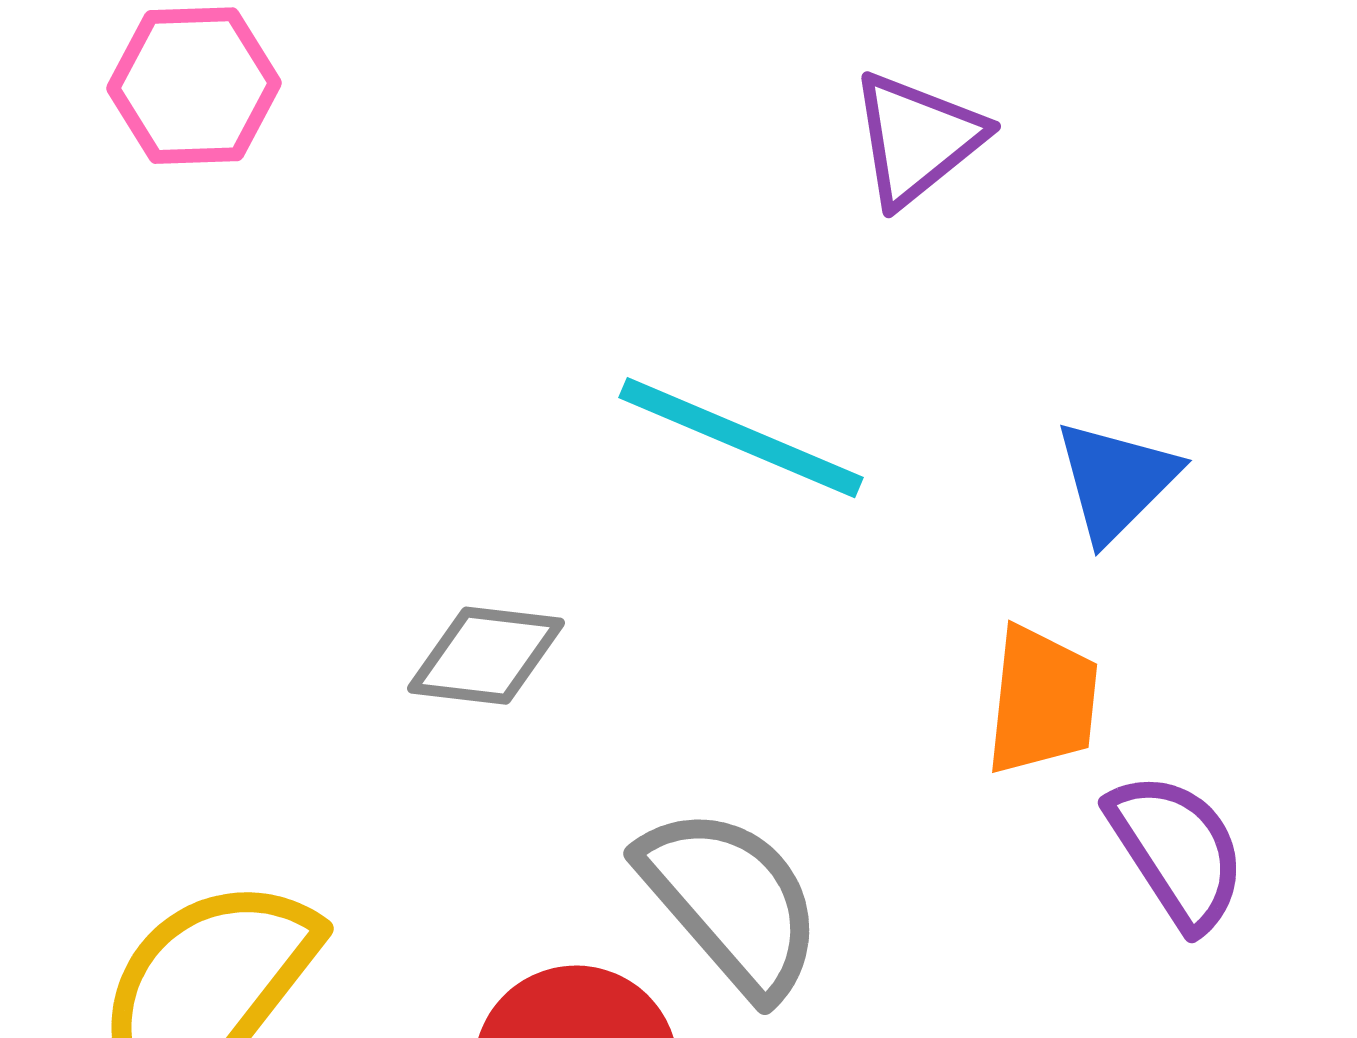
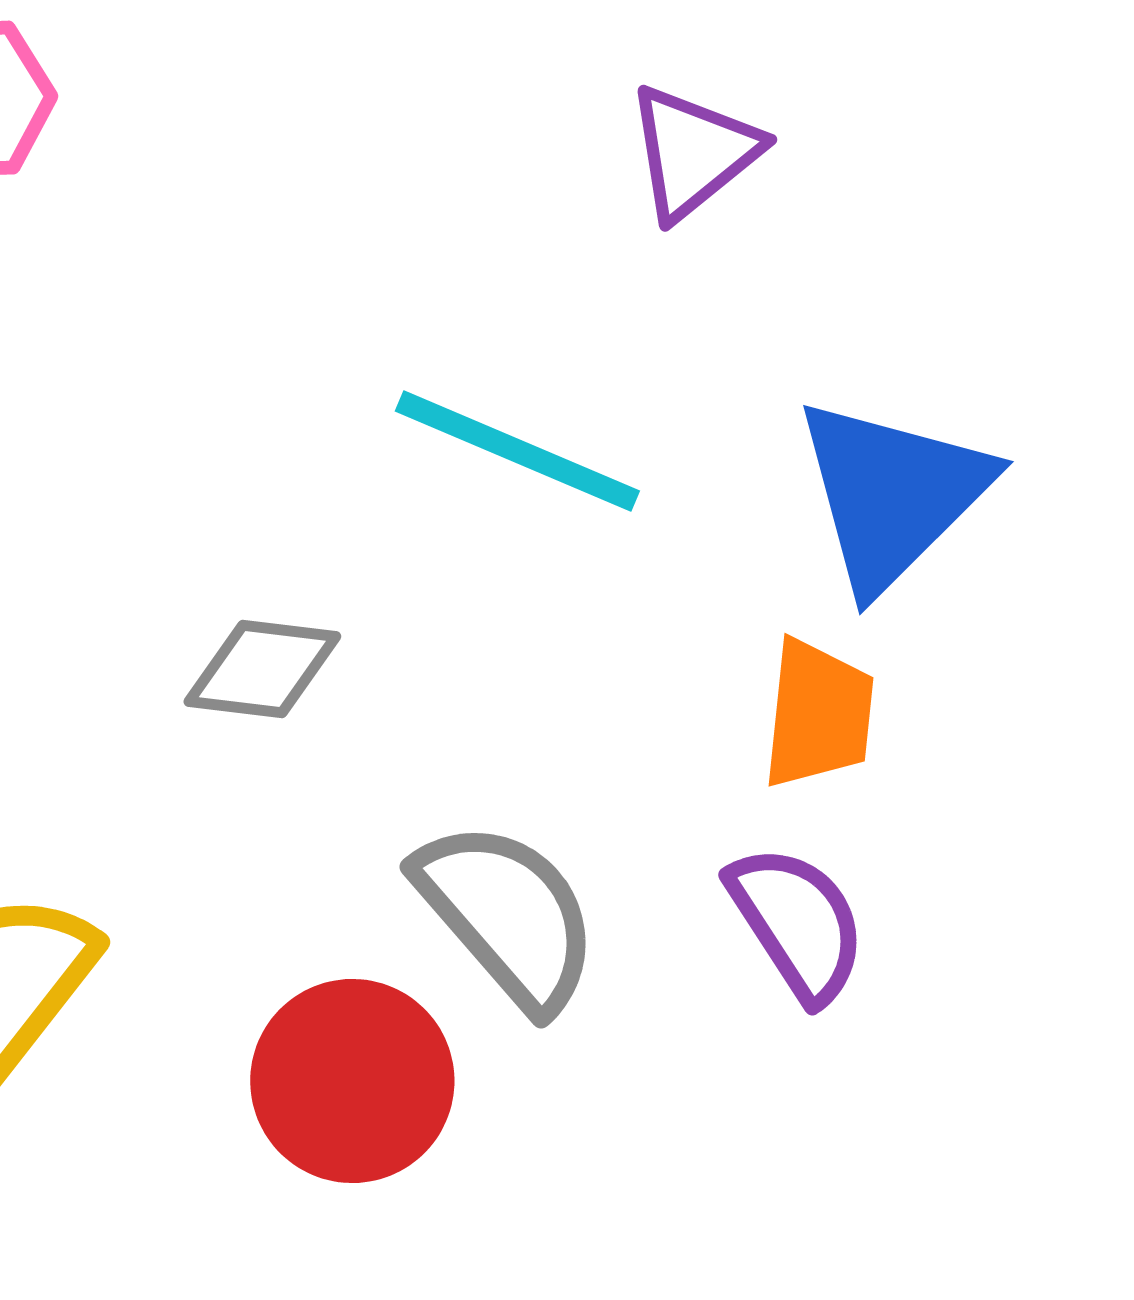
blue triangle: (1116, 481) -> (892, 494), size x1.6
purple semicircle: (1177, 851) -> (797, 923), moved

